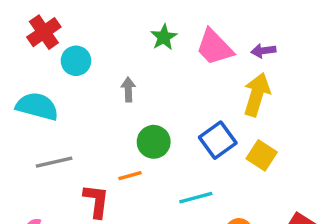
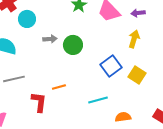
gray arrow: (128, 89) -> (50, 39), moved, turned 88
yellow arrow: (257, 95) -> (134, 39), size x0.7
green circle: (154, 142) -> (73, 45), moved

